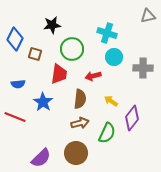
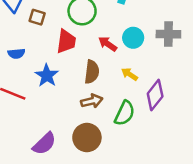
cyan circle: (114, 57) -> (133, 38), moved
red arrow: (93, 76) -> (108, 44), turned 49

